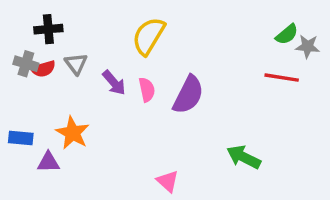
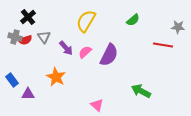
black cross: (48, 29) -> (28, 17), turned -35
green semicircle: (287, 34) -> (133, 20), moved
pink semicircle: (147, 90) -> (85, 52), turned -120
orange star: (73, 133) -> (56, 77), moved
blue rectangle: (21, 138) -> (12, 80), turned 48

